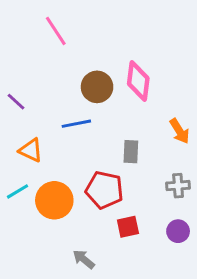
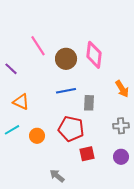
pink line: (56, 31) -> (38, 46), moved
blue line: (76, 124) -> (66, 91), moved
orange circle: (54, 200) -> (37, 136), size x0.6

